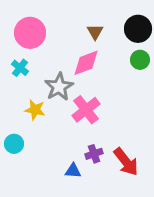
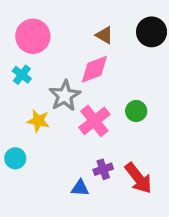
brown triangle: (95, 32) -> (104, 35), turned -30
green circle: (140, 60) -> (136, 111), moved

